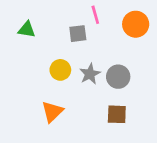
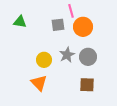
orange circle: (136, 24) -> (83, 27), moved
yellow circle: (60, 70) -> (44, 60), moved
orange triangle: (52, 112) -> (39, 83), turned -30

